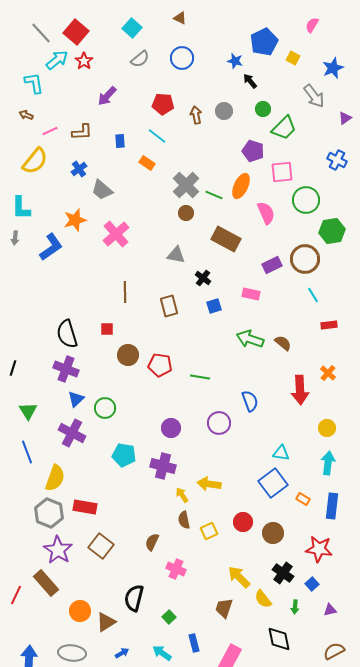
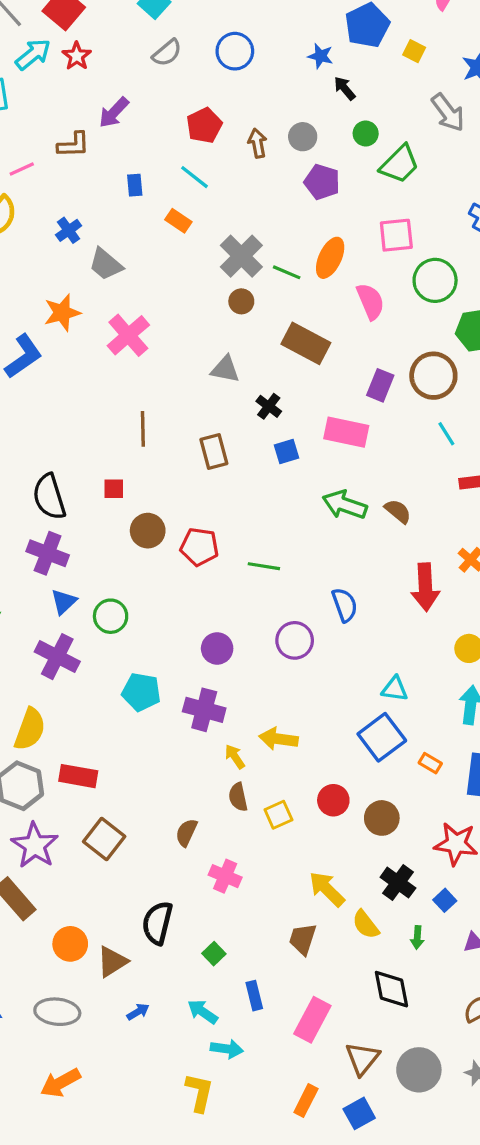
red pentagon: (163, 104) -> (204, 125), turned -30
brown L-shape: (82, 132) -> (73, 145), moved
purple pentagon: (253, 151) -> (322, 182), moved
purple rectangle: (272, 265) -> (380, 385), turned -42
pink rectangle: (251, 294) -> (346, 432), size x1.5

